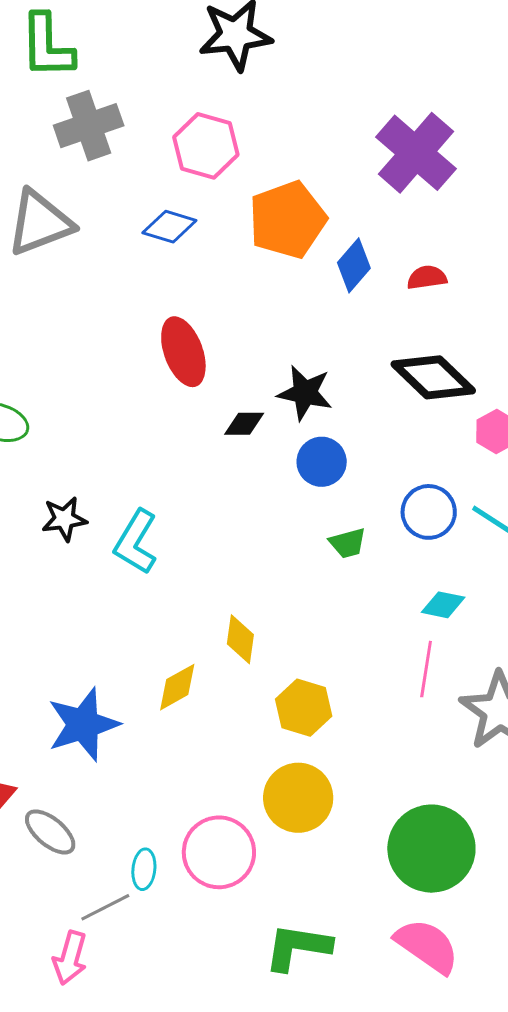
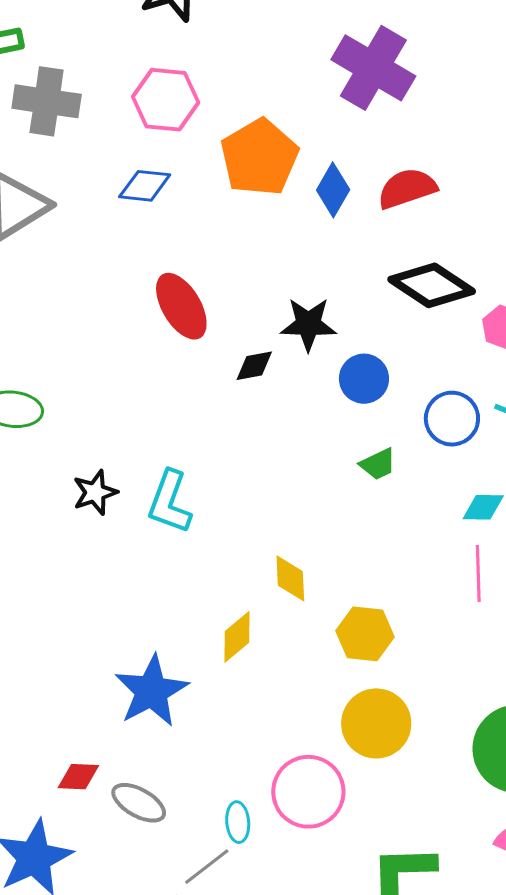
gray cross: (89, 126) -> (47, 101), turned 38
red semicircle: (427, 277) -> (407, 188), size x1.5
blue circle: (322, 462) -> (364, 379), moved

